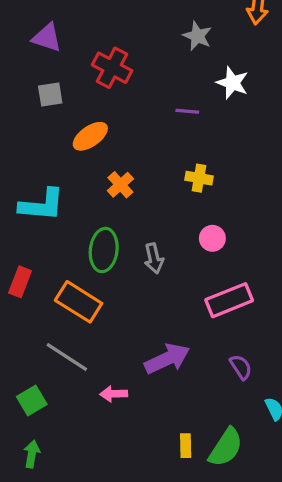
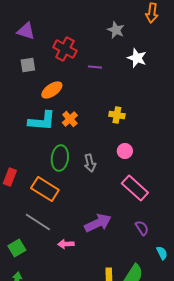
purple line: (187, 111) -> (95, 67), moved
cyan L-shape: (42, 205) -> (42, 121), moved
pink rectangle: (229, 300) -> (135, 188), turned 64

